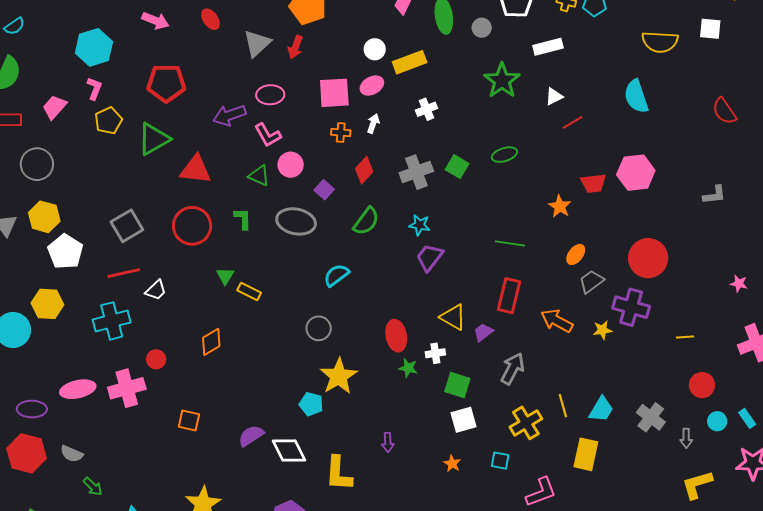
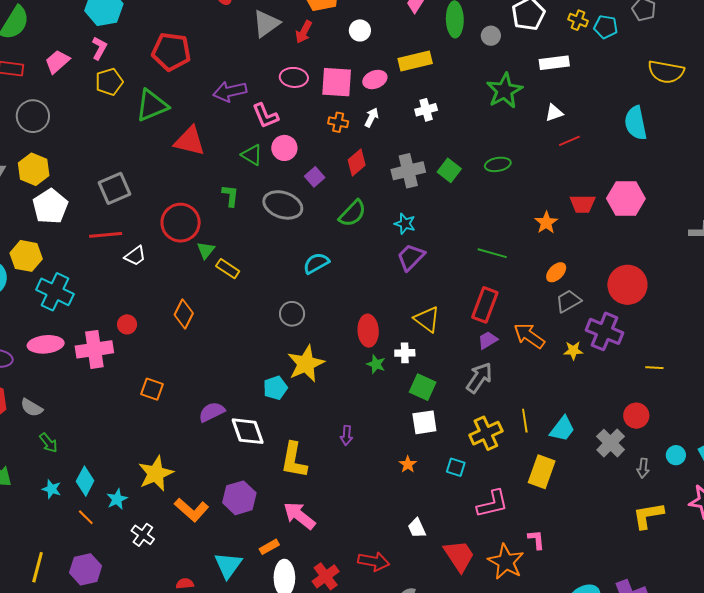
white circle: (375, 49) -> (360, 30), moved
pink ellipse: (270, 95) -> (294, 77), moved
red circle: (192, 226) -> (181, 223), moved
cyan cross: (112, 321) -> (55, 292), moved, turned 33
purple trapezoid: (483, 332) -> (488, 340), moved
orange diamond: (211, 342) -> (184, 314), turned -40
red circle: (702, 385) -> (636, 416), moved
cyan pentagon: (311, 404) -> (275, 388), turned 30

